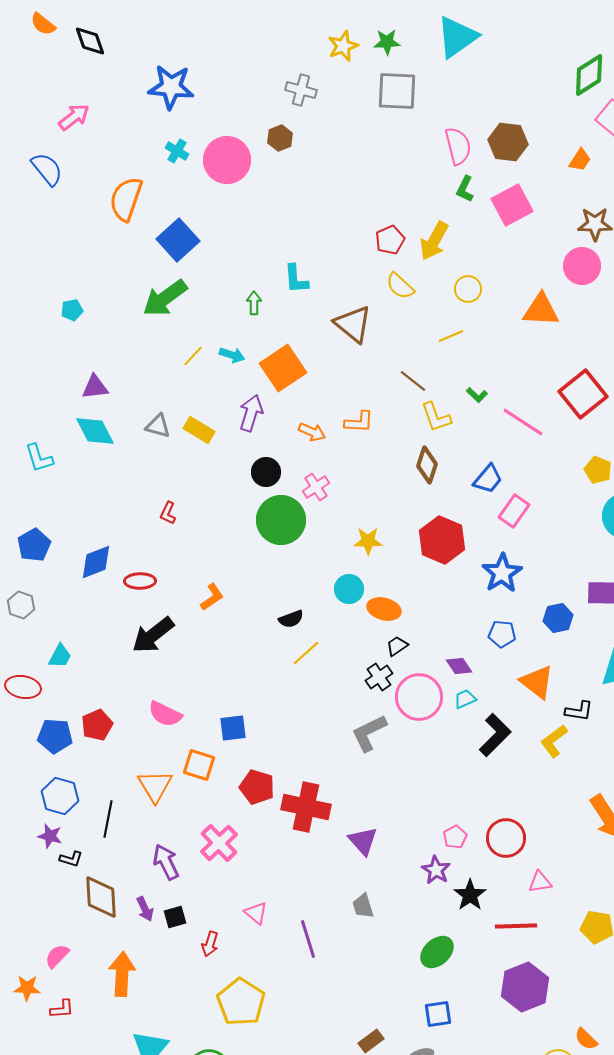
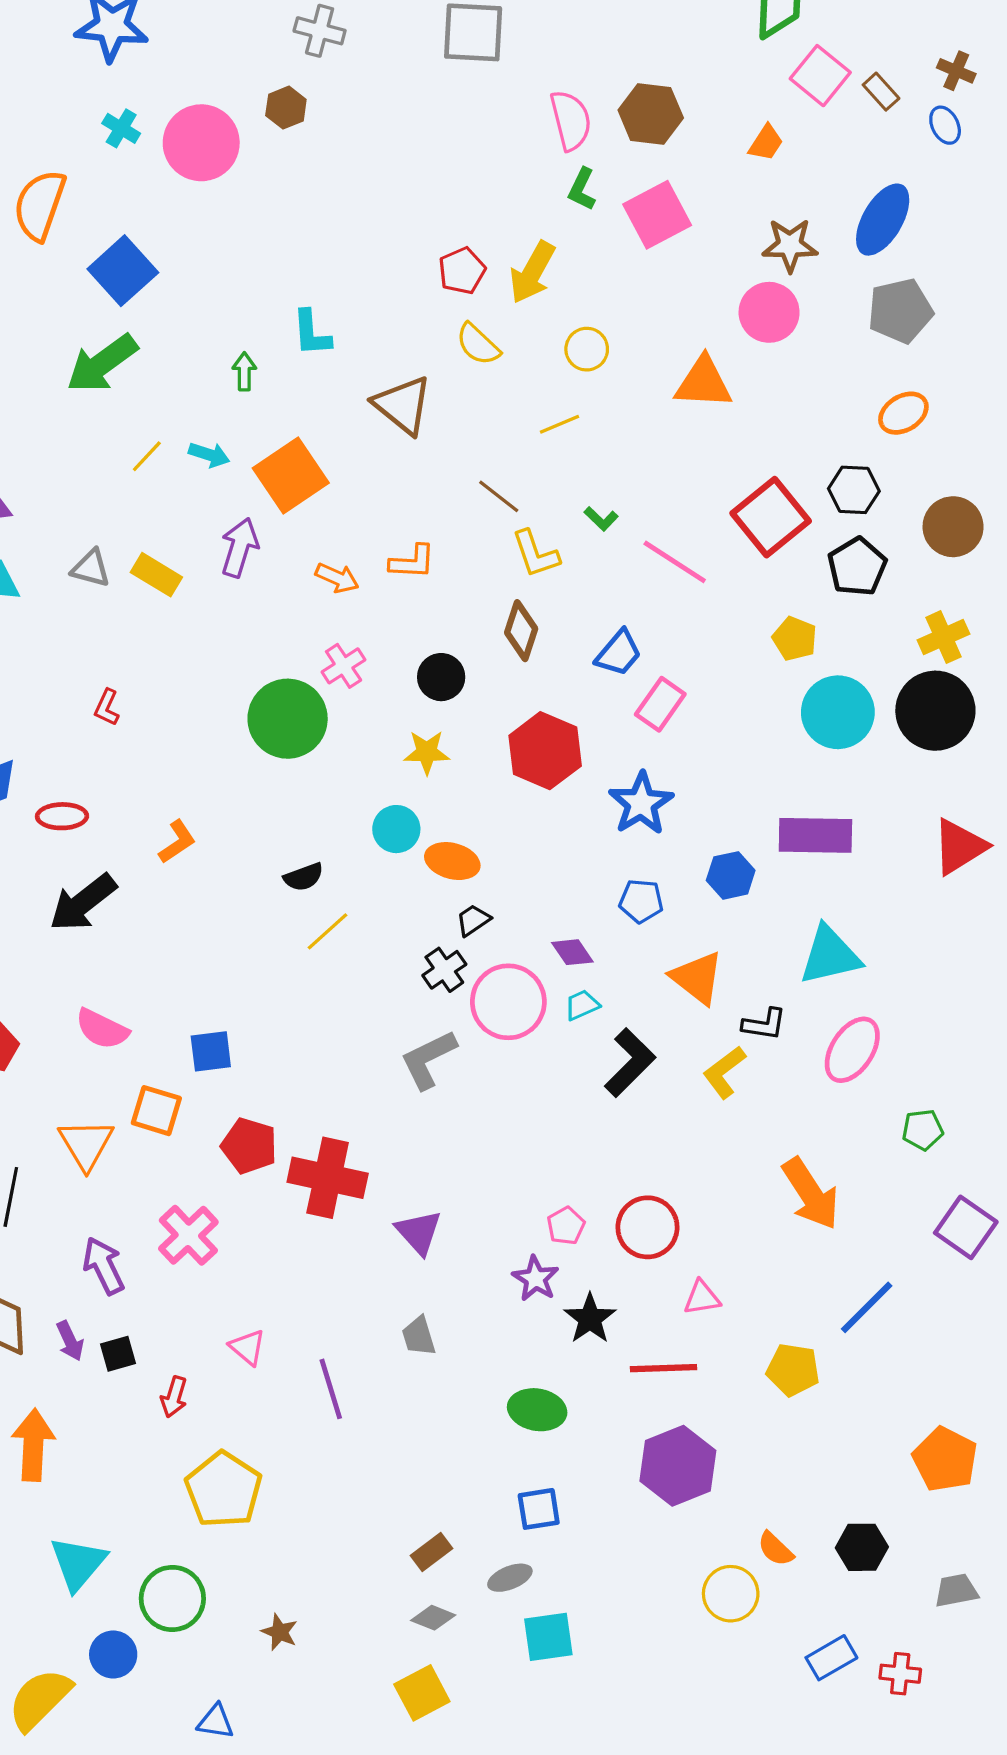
black circle: (266, 472) -> (441, 677), moved
green ellipse: (437, 952) -> (537, 1410), turned 52

